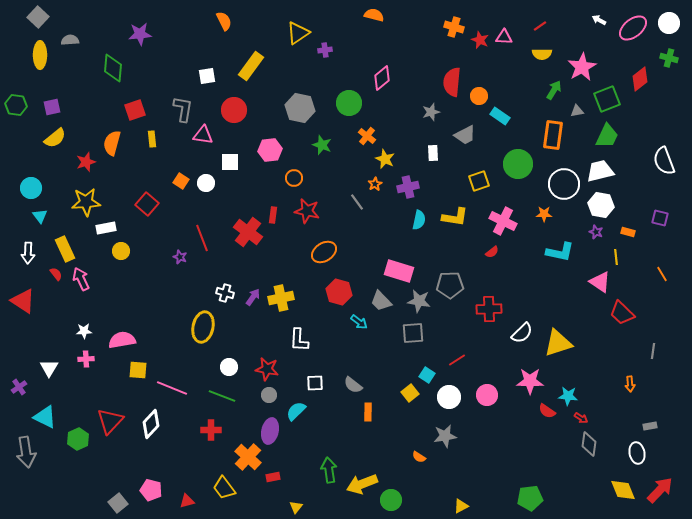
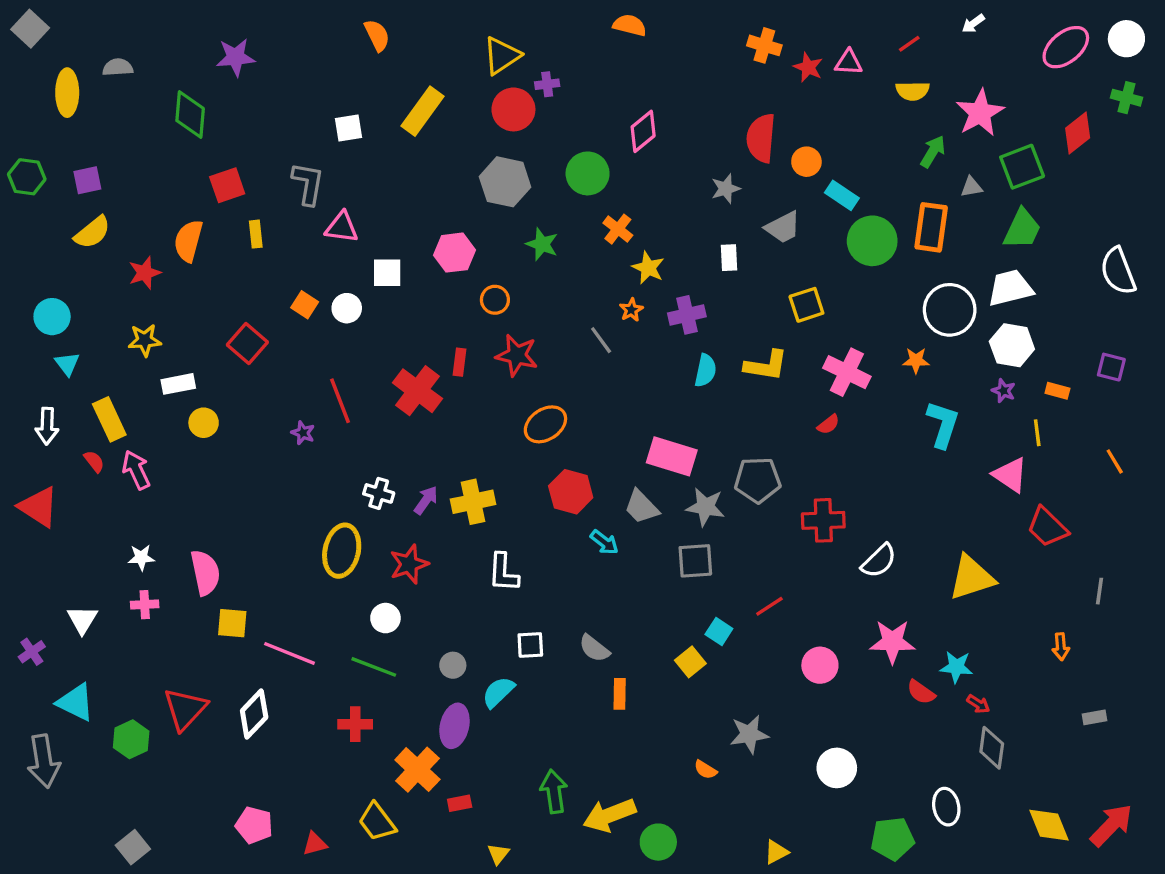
gray square: (38, 17) -> (30, 29), moved
white arrow: (599, 20) -> (973, 24), moved, turned -64
red circle: (234, 110) -> (513, 109), moved
green circle: (518, 164) -> (872, 241), moved
yellow star: (86, 202) -> (145, 340), size x0.7
cyan L-shape: (560, 252) -> (943, 424), turned -84
pink semicircle: (122, 340) -> (205, 573), turned 88
yellow triangle: (558, 343) -> (972, 578), moved
red star: (267, 369) -> (409, 564), moved, turned -30
white circle: (449, 397) -> (837, 768), moved
white ellipse: (637, 453) -> (946, 807), moved
gray square: (118, 503) -> (133, 847), moved

